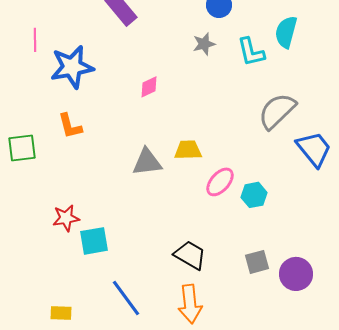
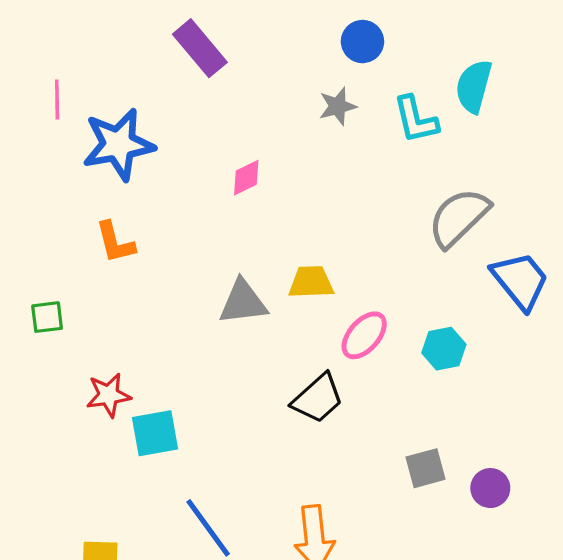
green square: (22, 148) -> (47, 317), moved, size x0.7
cyan hexagon: (254, 195) -> (444, 349), moved
black trapezoid: (190, 255) -> (318, 398), moved, turned 108
purple circle: (296, 274) -> (490, 488), size x0.7

